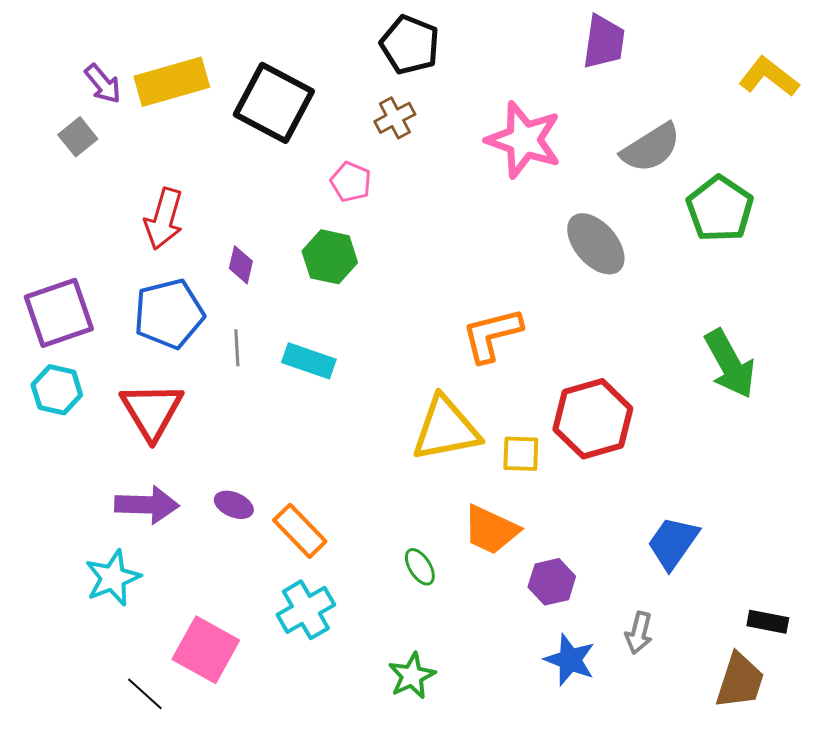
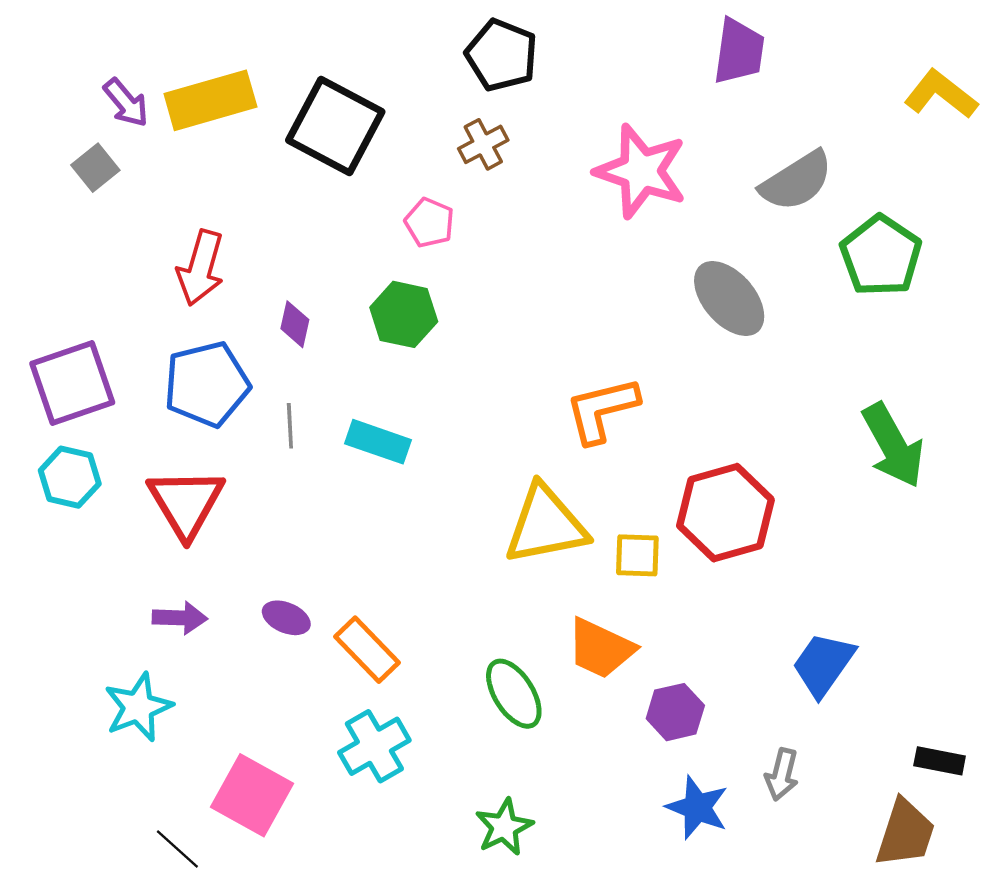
purple arrow: (147, 505) -> (180, 618), size x0.7
green ellipse: (420, 567) -> (514, 694), size x1.5

